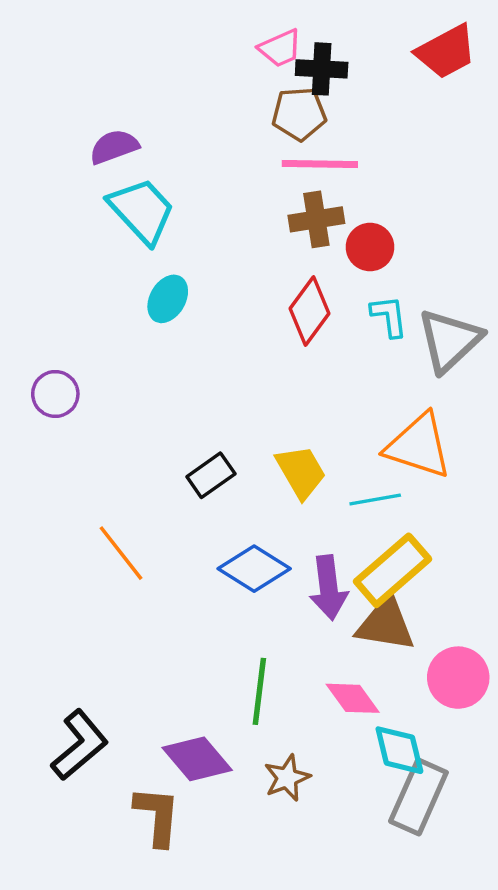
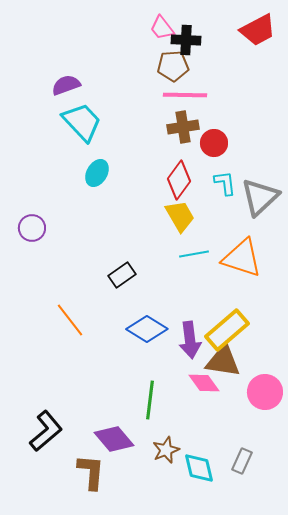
pink trapezoid: (280, 48) -> (162, 28), turned 76
yellow trapezoid: (301, 472) -> (180, 216), moved
cyan line: (375, 499) -> (194, 254), moved
pink diamond: (353, 698) -> (204, 383), moved
cyan diamond: (399, 750) -> (199, 468), moved
gray rectangle: (418, 797) -> (242, 461), size x0.6

